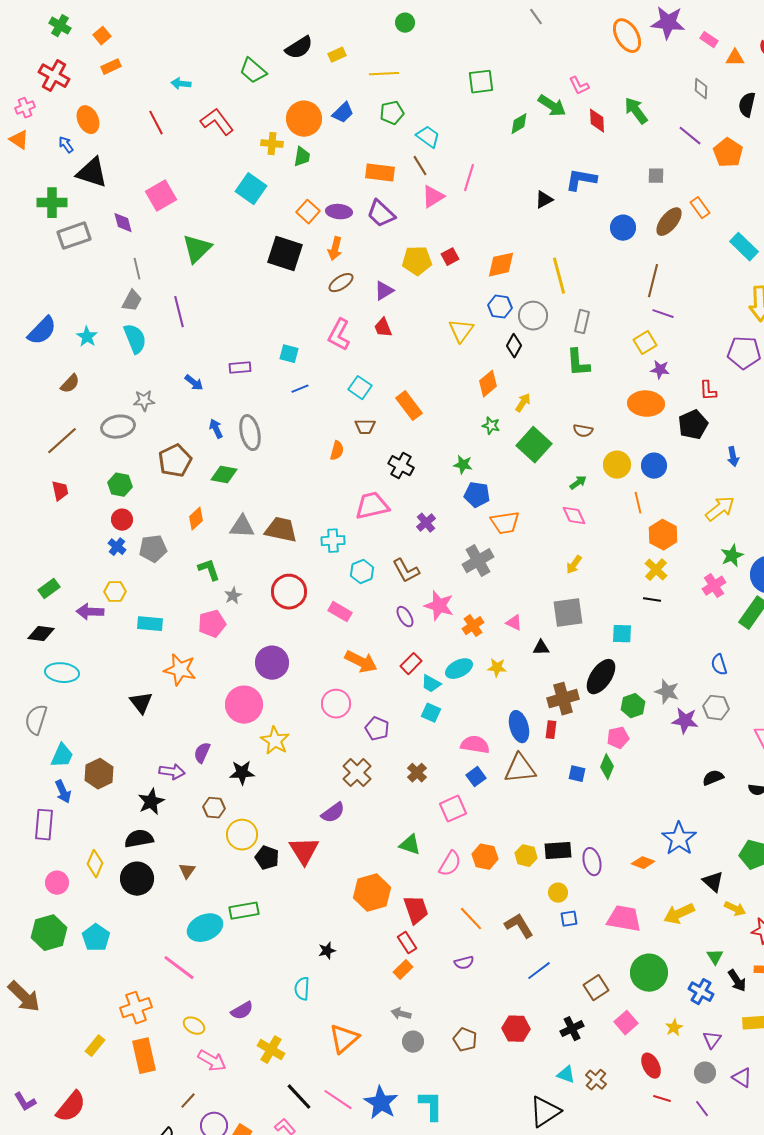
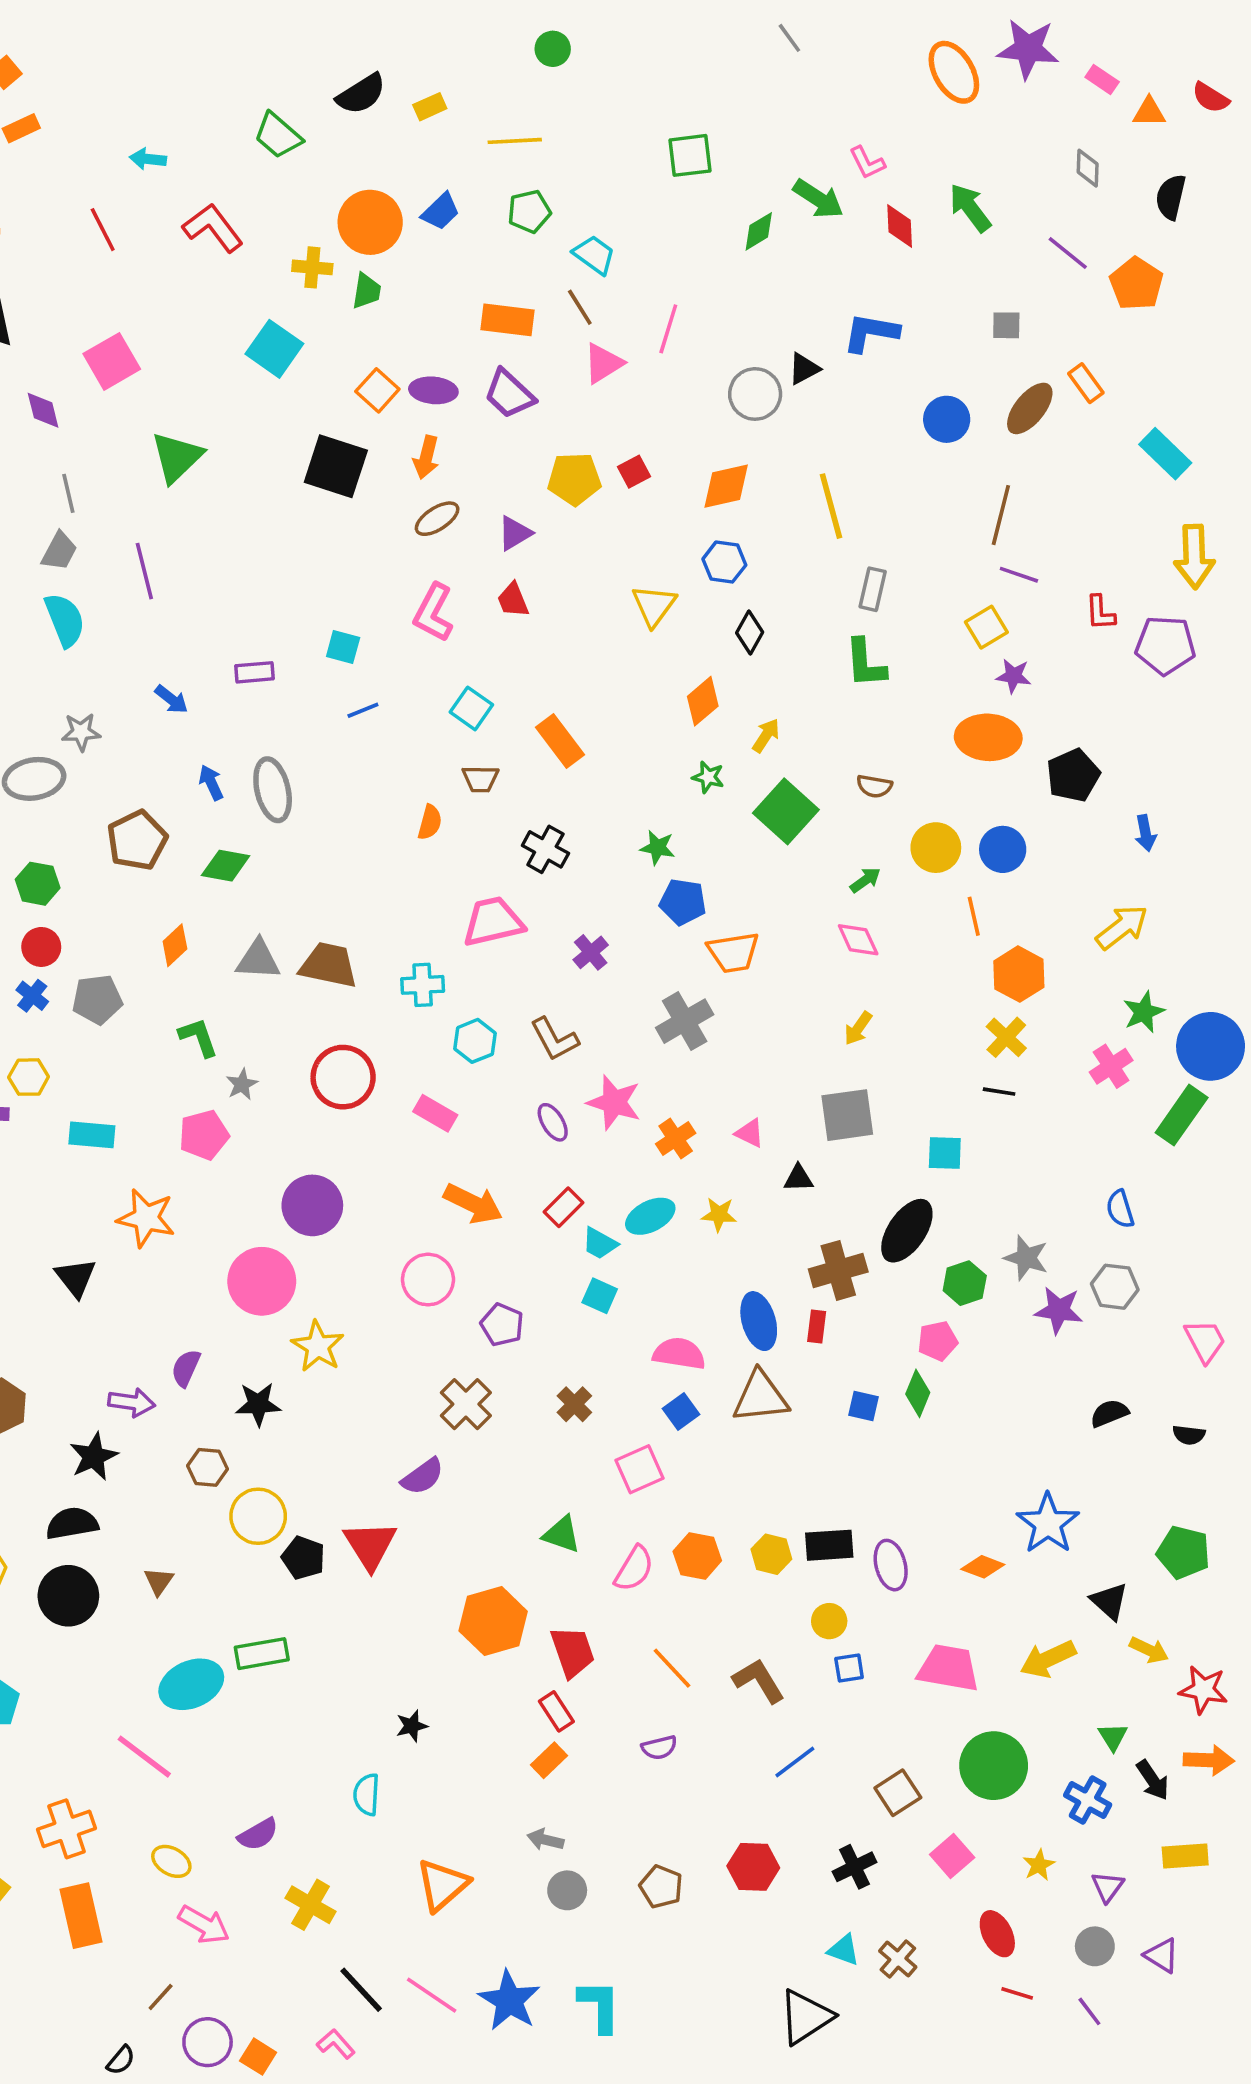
gray circle: (533, 316) -> (755, 394), moved
red L-shape: (708, 391) -> (1100, 613), moved

